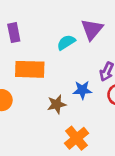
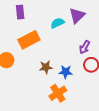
orange rectangle: (30, 69) -> (29, 40), turned -35
blue star: (82, 90) -> (66, 72), moved

